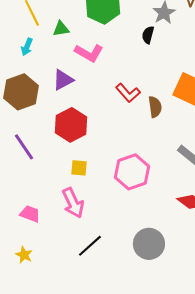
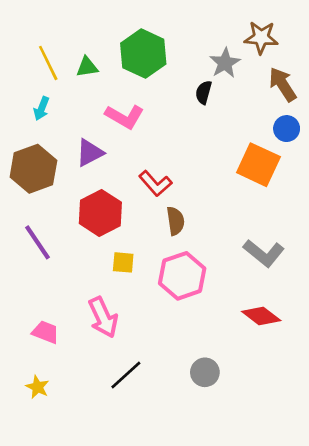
green triangle: (61, 29) -> (87, 67), moved
red L-shape: (128, 93) -> (155, 183), moved
brown semicircle: (155, 107) -> (175, 221), moved
yellow square: (79, 168) -> (123, 262), moved
gray circle: (149, 244) -> (205, 372), size x0.7

